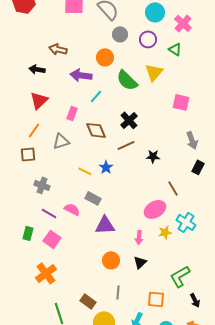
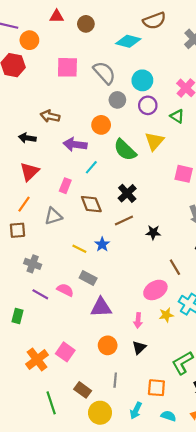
cyan circle: (155, 12) -> (142, 80), moved
pink square: (52, 239) -> (65, 352), moved

